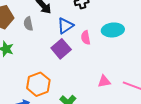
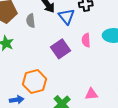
blue triangle: (65, 26) -> (66, 16), moved, turned -42
pink triangle: (104, 81) -> (91, 94), moved

